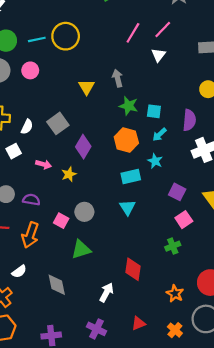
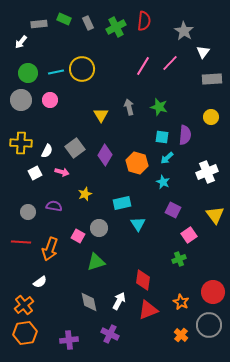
white triangle: (158, 55) -> (203, 52), moved
green star: (129, 106) -> (159, 107), moved
purple semicircle: (189, 120) -> (185, 135), moved
purple diamond: (83, 147) -> (105, 155), moved
pink arrow: (43, 164) -> (62, 172), moved
cyan rectangle: (131, 176) -> (122, 203), moved
purple square: (177, 192) -> (173, 210), moved
purple semicircle: (31, 200) -> (54, 206), moved
gray diamond: (57, 285) -> (89, 302), moved
red triangle: (138, 323) -> (148, 310), moved, size x1.5

